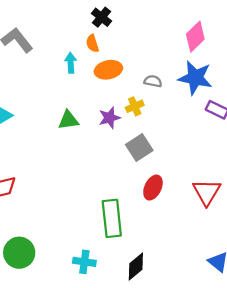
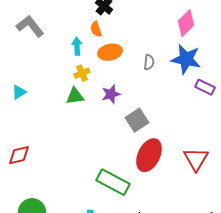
gray semicircle: (153, 81) -> (149, 62), turned 84
yellow cross: (135, 106) -> (82, 73), moved
red ellipse: (153, 188) -> (149, 155), size x1.5
green rectangle: (112, 218) -> (113, 182), turned -56

